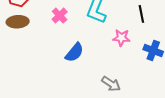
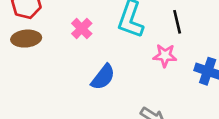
black line: (141, 14) -> (177, 22), moved

